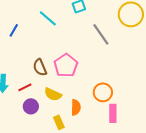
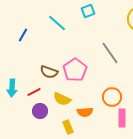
gray line: (101, 34) -> (110, 53), moved
brown semicircle: (40, 67) -> (49, 72), turned -48
orange semicircle: (76, 107) -> (85, 112), turned 84

